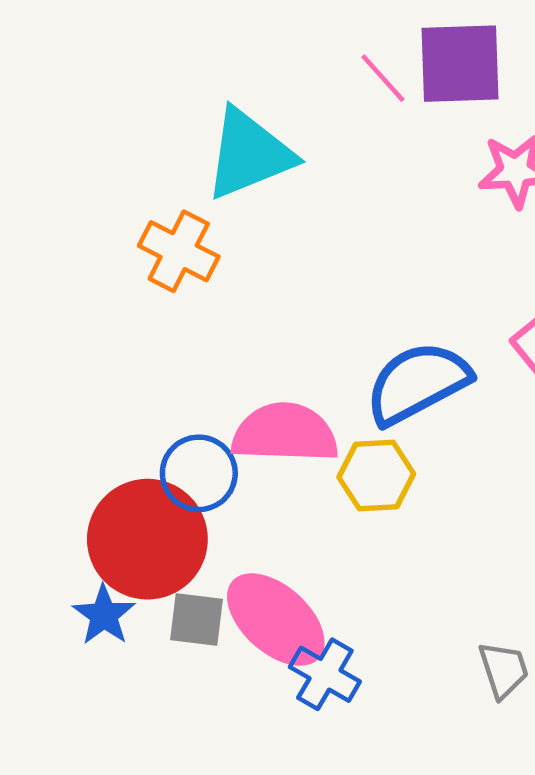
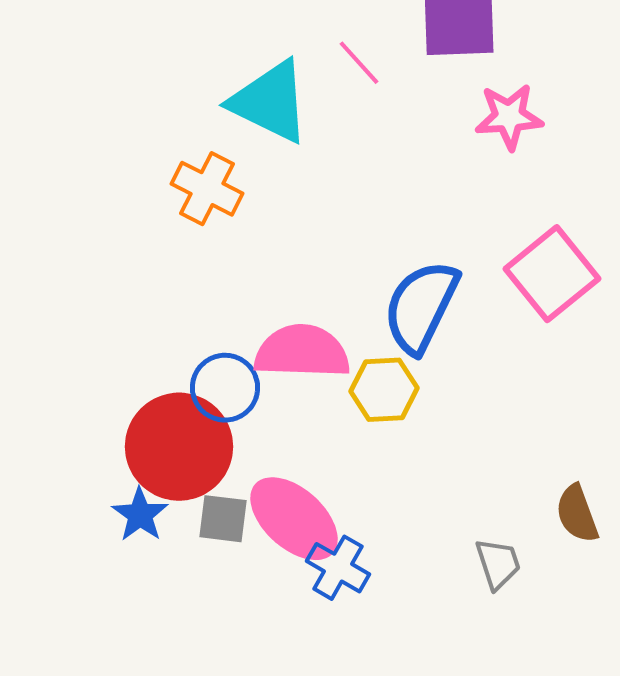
pink line: (383, 78) -> (359, 63), moved
cyan triangle: (249, 154) -> (270, 102), turned 48
blue semicircle: (418, 383) -> (421, 307), turned -36

